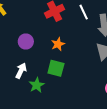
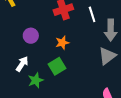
green square: (56, 68) -> (57, 66), turned 36

